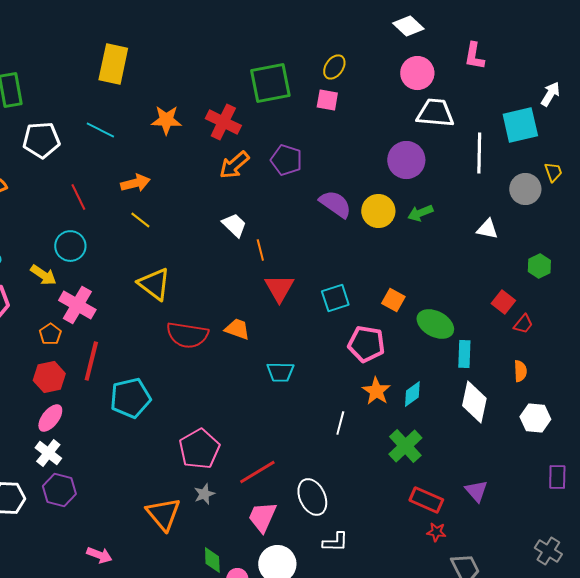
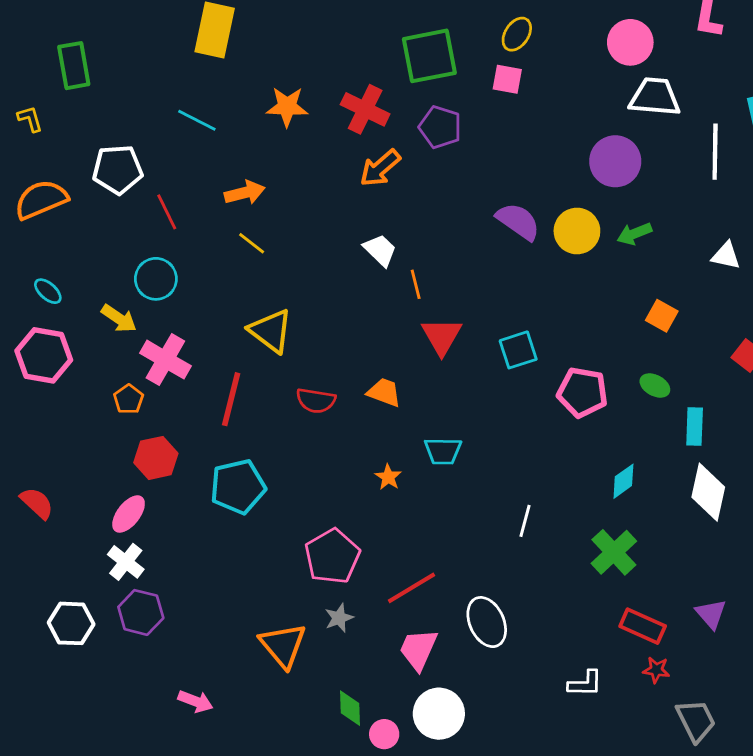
white pentagon: (41, 140) -> (118, 169), moved
purple pentagon: (286, 160) -> (440, 127), moved
orange square: (393, 300) -> (662, 316), moved
green ellipse: (435, 324) -> (655, 385), size x0.6
red semicircle: (187, 335) -> (316, 401), size x0.7
pink pentagon: (366, 344) -> (582, 392), moved
red line: (91, 361) -> (231, 399), moved
red hexagon: (49, 377) -> (156, 458), moved
orange star: (376, 391) -> (388, 477), moved, size x0.7
white L-shape: (335, 542) -> (585, 684), moved

